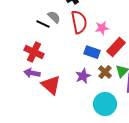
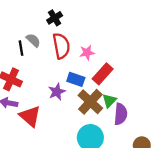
black line: (43, 24) -> (21, 48), turned 56
brown cross: (105, 72) -> (90, 102), size x1.6
purple star: (83, 76) -> (57, 92), moved

